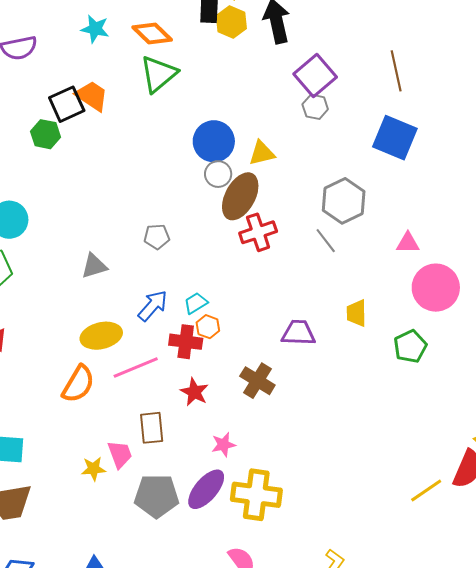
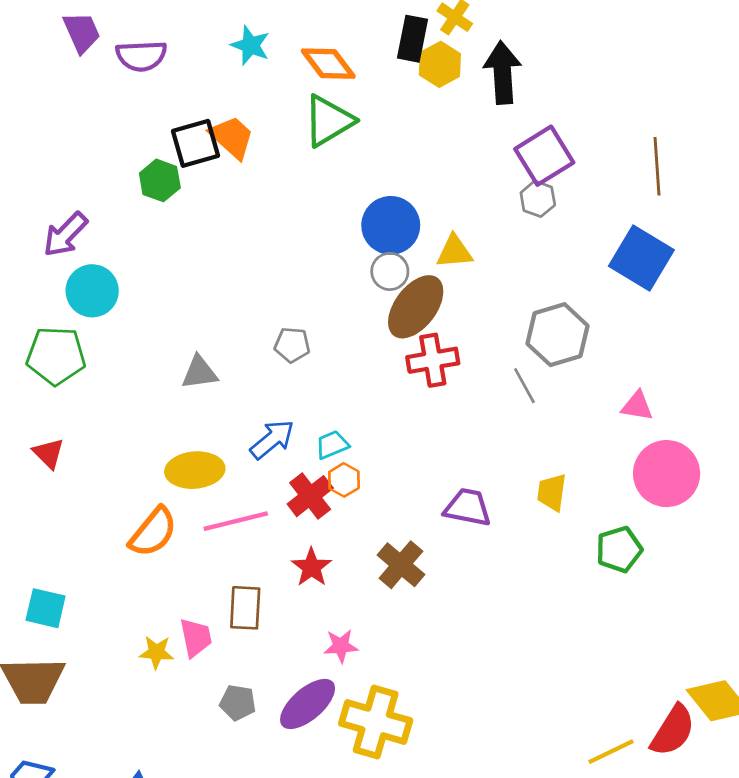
red cross: (186, 342) -> (310, 496), turned 36
gray pentagon: (157, 496) -> (238, 703), size x0.6

